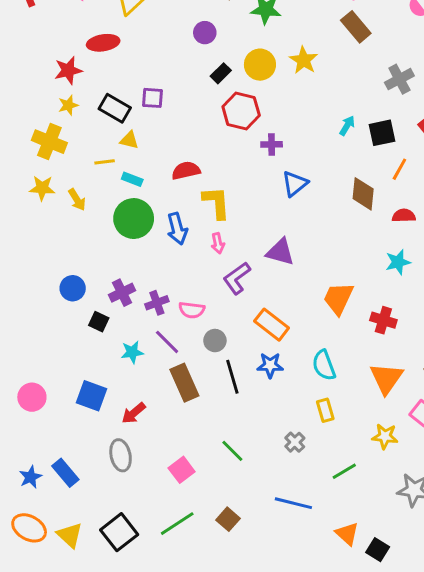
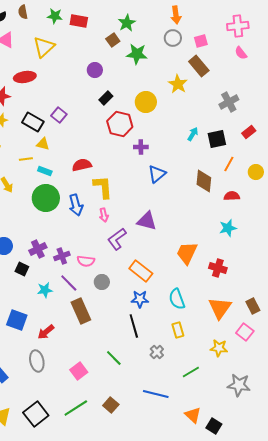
yellow star: (304, 60) -> (178, 84), moved
yellow circle: (260, 65) -> (146, 102), moved
purple square: (152, 98) -> (59, 115), turned 35
black line: (232, 377) -> (134, 326), moved

